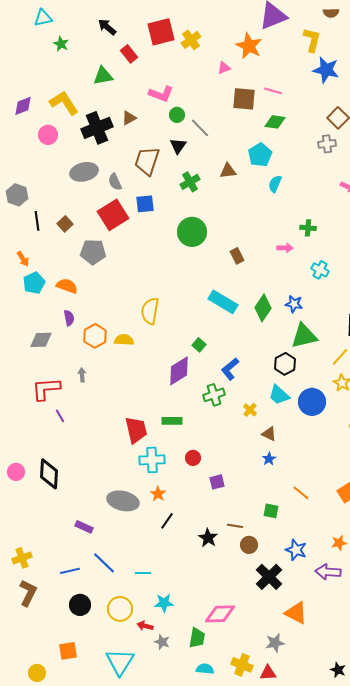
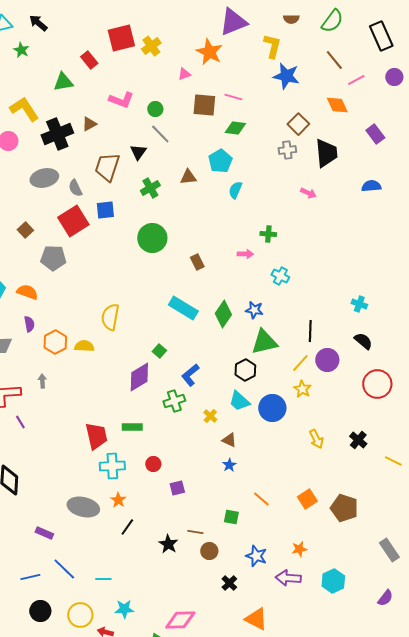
black arrow: (107, 27) -> (38, 23), moved
green circle: (177, 115) -> (155, 109), moved
black cross: (269, 577) -> (229, 583), size x0.6

